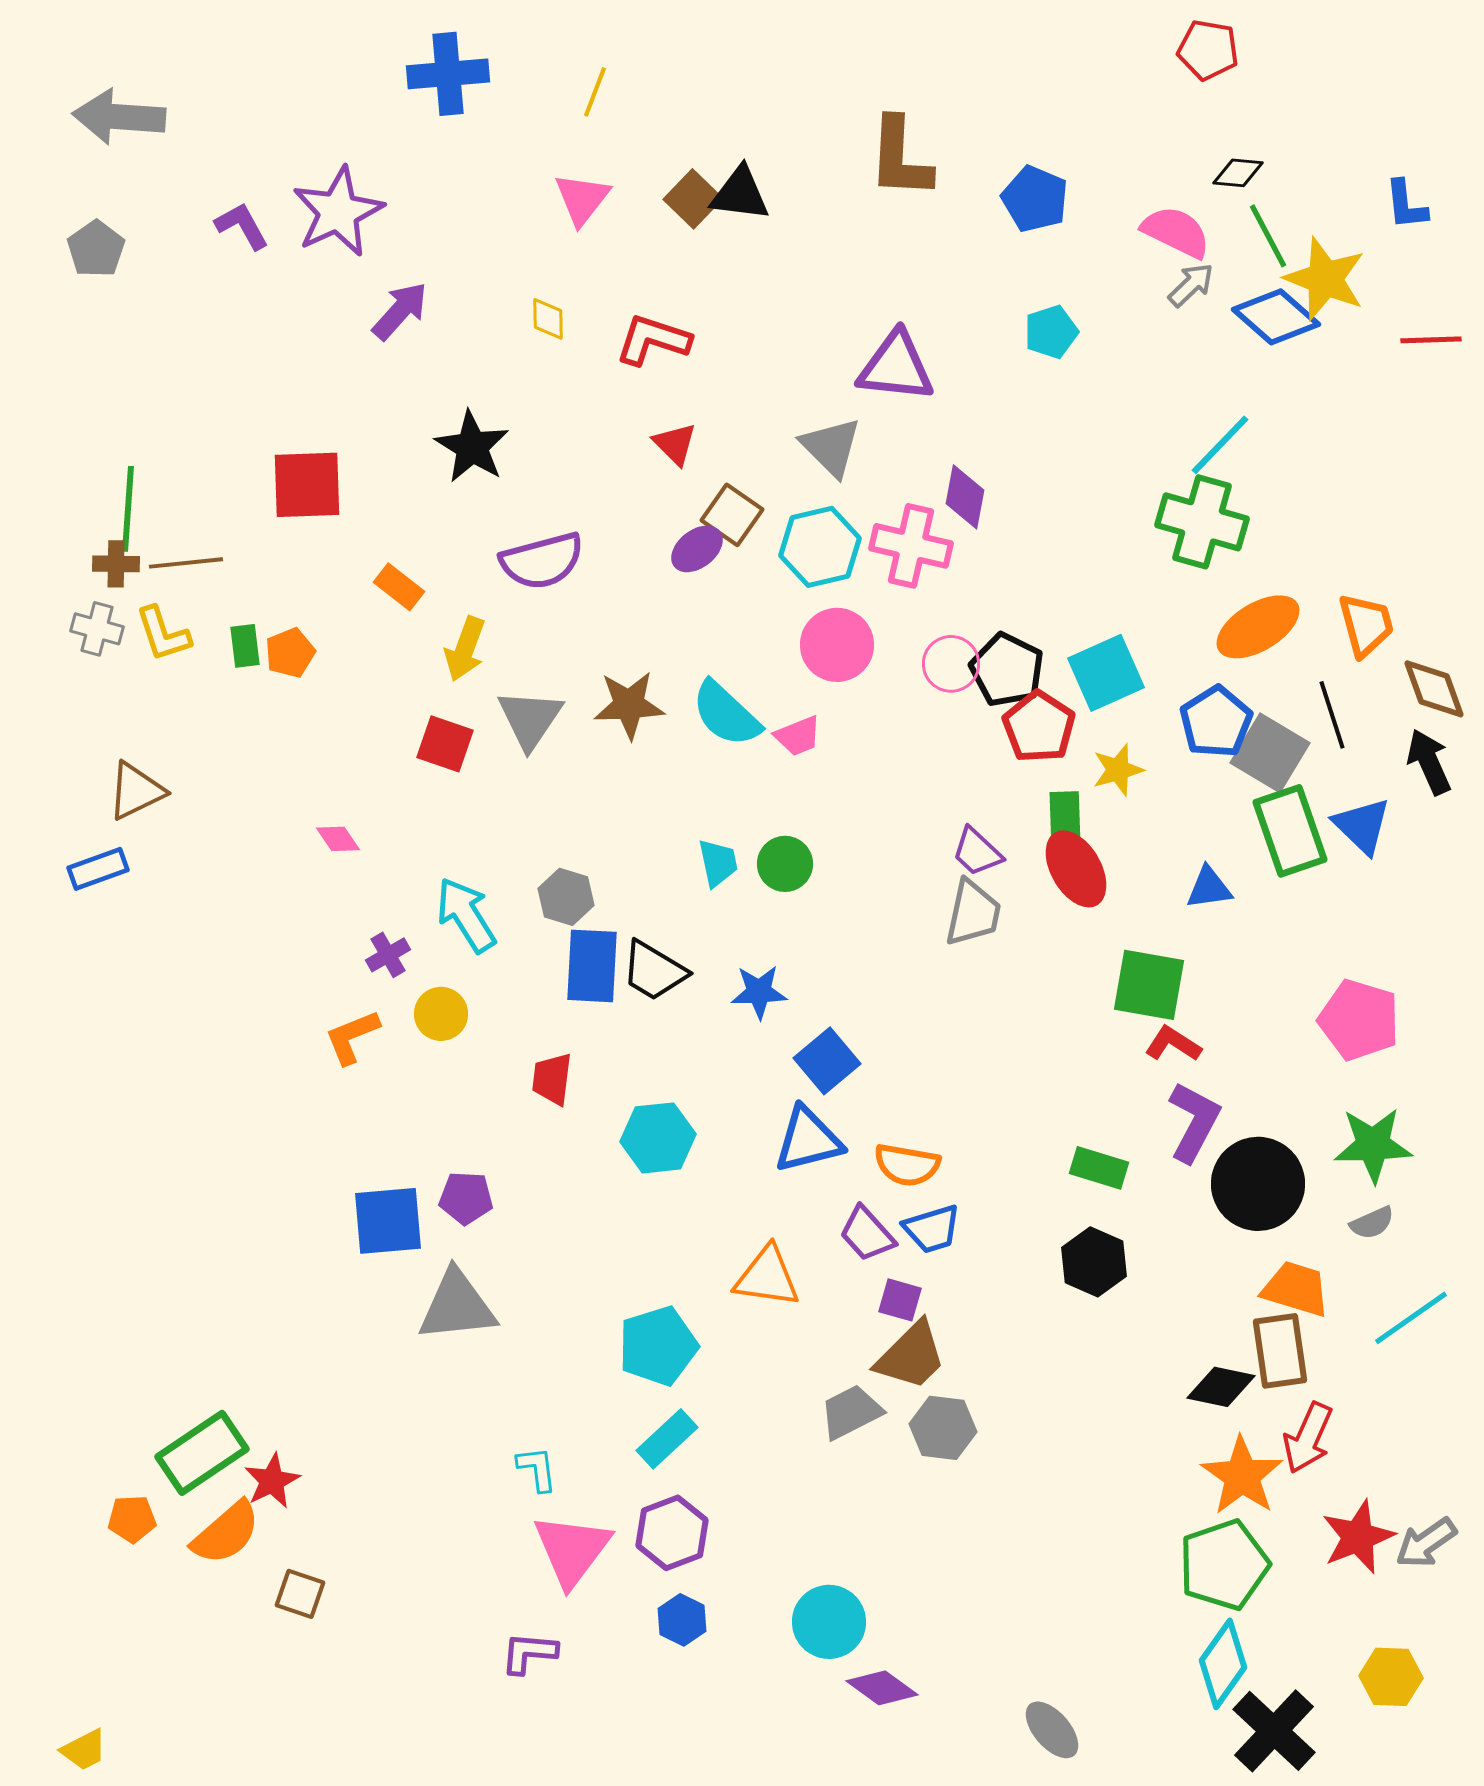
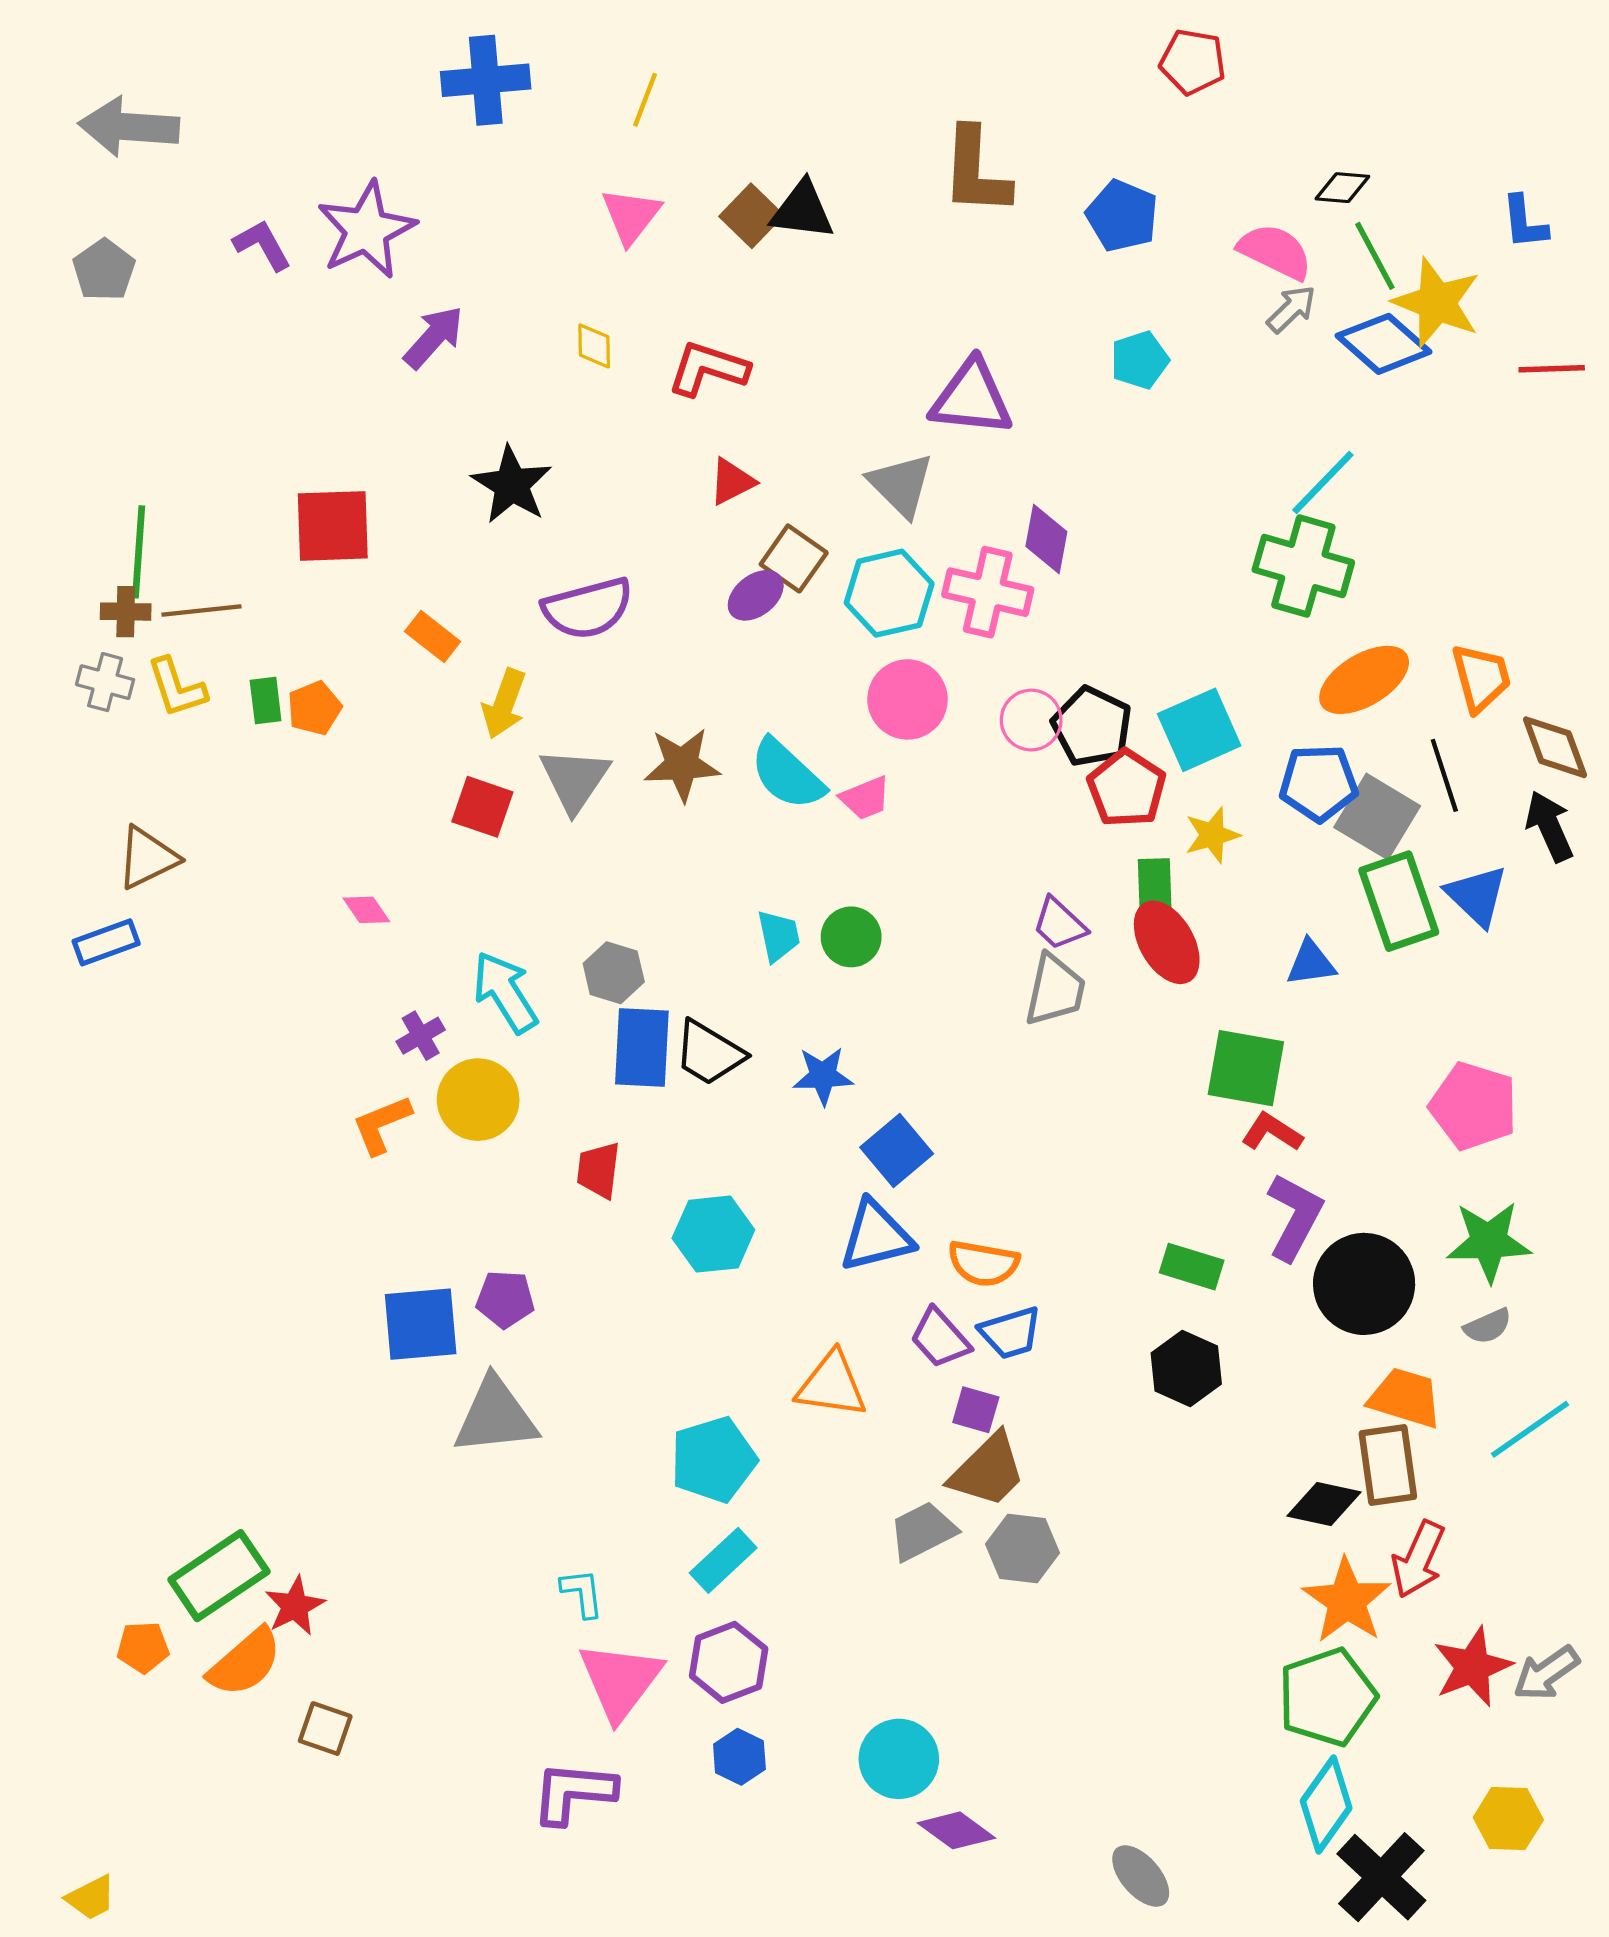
red pentagon: (1208, 50) -> (1193, 62), moved
red triangle: (675, 444) -> (732, 481), turned 48
blue pentagon: (1216, 722) -> (1319, 783), turned 30
yellow circle: (441, 1014) -> (478, 1100), size x1.4
purple L-shape: (529, 1653) -> (574, 1793), size x1.4

